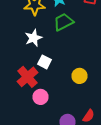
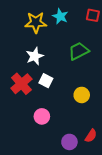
green trapezoid: (64, 22) -> (79, 51), moved
red cross: (28, 77) -> (21, 84), moved

